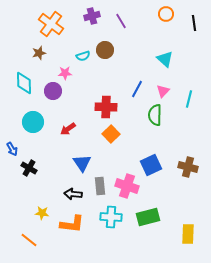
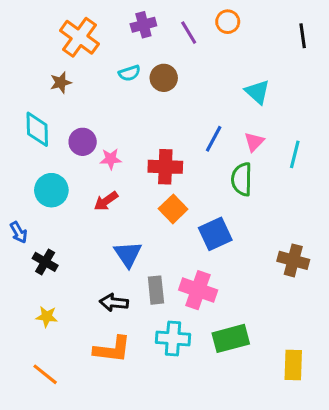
orange circle: (166, 14) -> (228, 22), moved
cyan semicircle: (83, 56) -> (129, 73), moved
pink star: (65, 73) -> (111, 159), moved
blue square: (151, 165) -> (215, 234), moved
yellow star: (42, 213) -> (47, 317), moved

